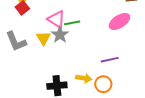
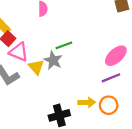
pink triangle: (56, 19) -> (19, 52), moved
pink ellipse: (119, 21) -> (116, 56), moved

